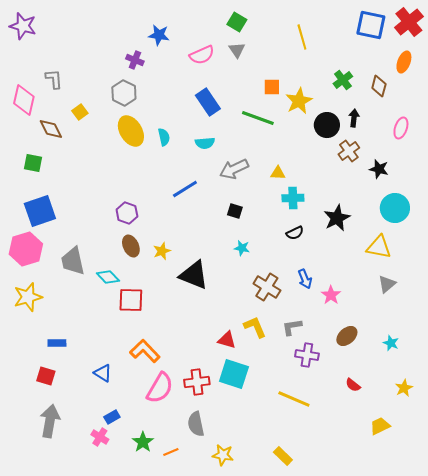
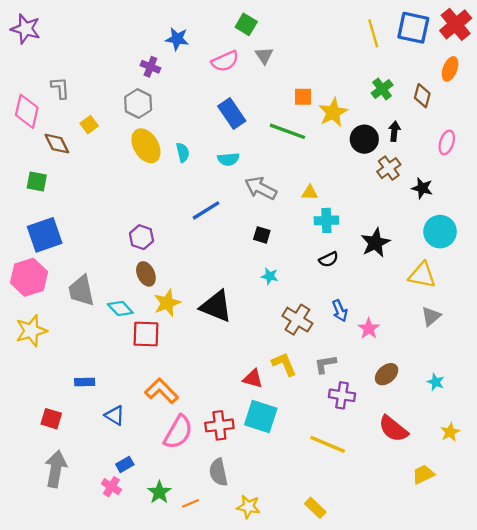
green square: (237, 22) -> (246, 24), moved
yellow line: (302, 37) -> (373, 33), moved
gray arrow: (234, 169) -> (261, 188), turned 52
yellow star: (162, 251) -> (167, 303), moved, size x1.4
blue rectangle: (57, 343) -> (85, 382), moved
red semicircle: (353, 385) -> (393, 429), size x1.8

